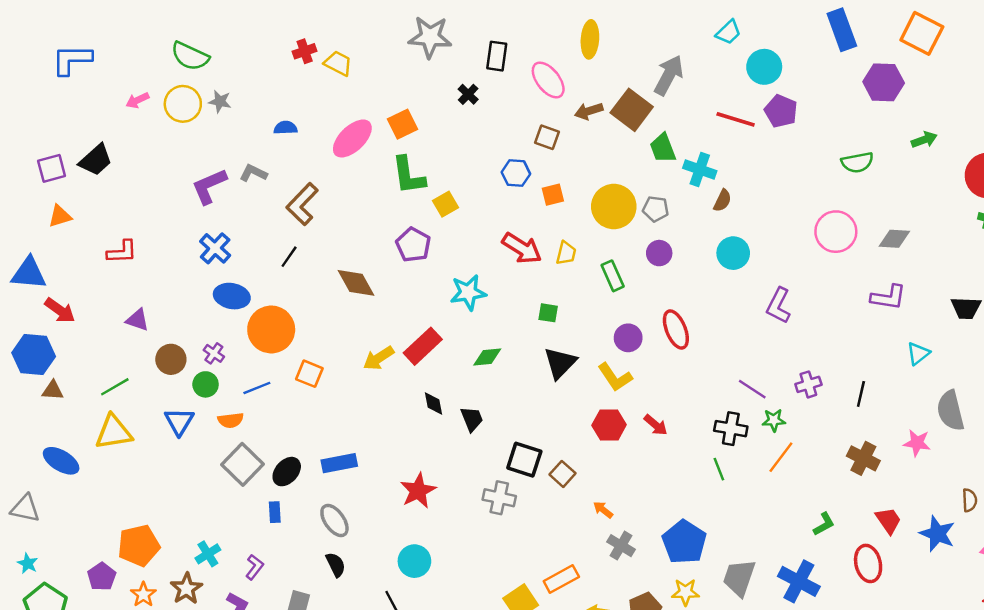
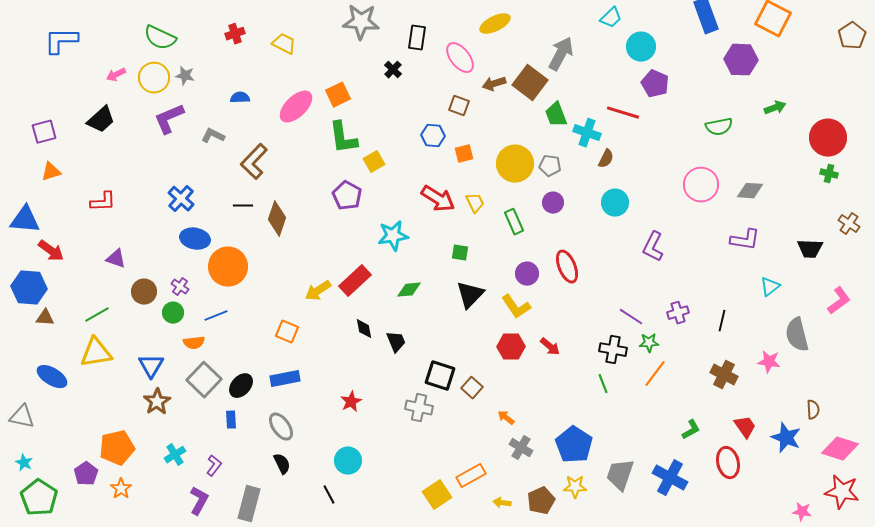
yellow ellipse: (590, 39) -> (495, 24), turned 60
red cross: (305, 51) -> (235, 34), moved
red line: (736, 119) -> (623, 113), moved
black trapezoid: (96, 160) -> (101, 120), moved
purple L-shape: (209, 186) -> (169, 119), moved
yellow trapezoid: (566, 253) -> (475, 203), turned -40
black line: (289, 257) -> (243, 206), turned 54
brown diamond: (356, 283) -> (277, 219), moved, turned 48
orange square: (309, 374) -> (287, 332), moved
blue triangle: (179, 421) -> (151, 366), moved
red star: (418, 491) -> (351, 402), size x0.7
brown star: (186, 589) -> (157, 402), moved

